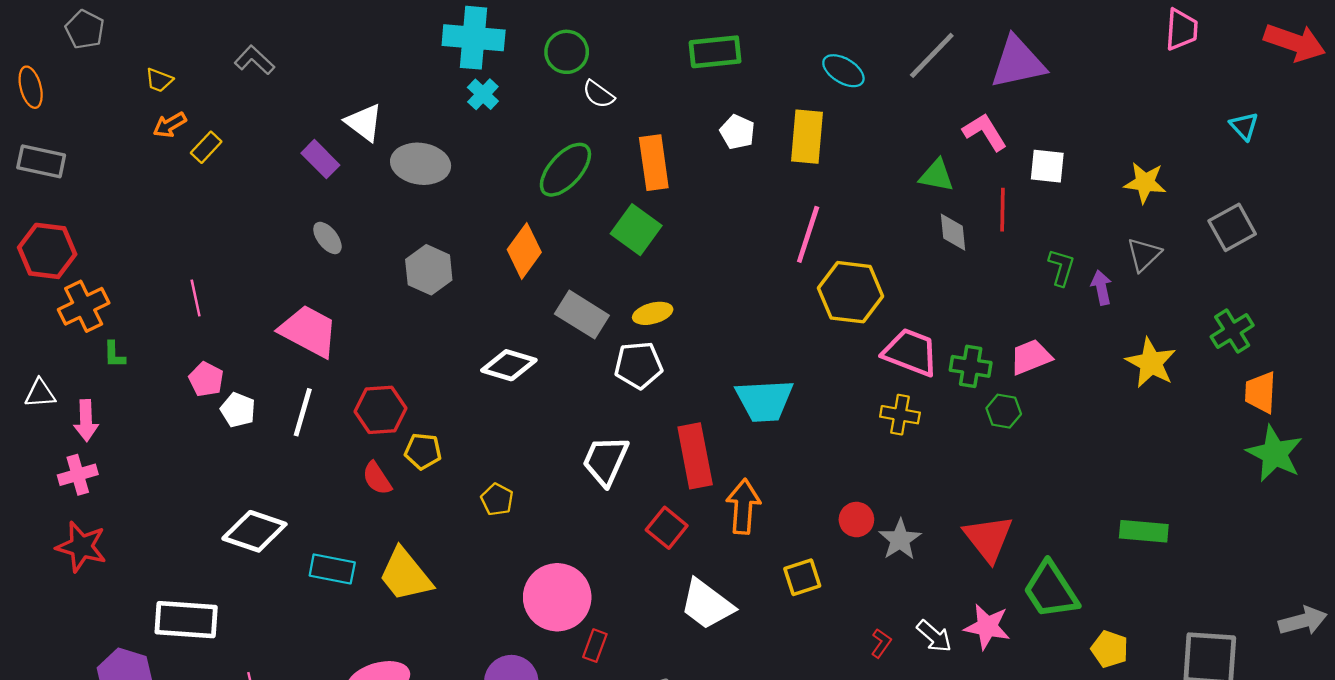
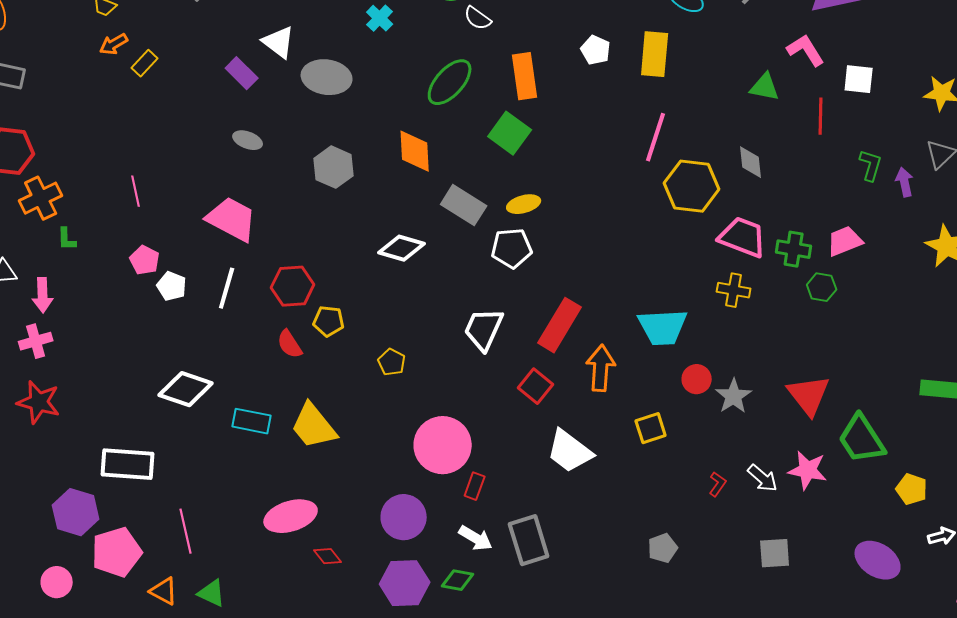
gray diamond: (953, 232) -> (751, 162), moved
gray ellipse: (327, 238) -> (248, 140), turned -32
orange diamond: (524, 251) -> (415, 151), turned -39
cyan trapezoid: (765, 401) -> (663, 327), moved
red rectangle: (695, 456) -> (560, 325), turned 42

